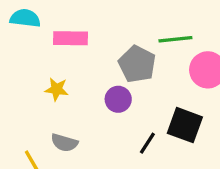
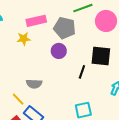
pink rectangle: (70, 38) -> (36, 21), moved
yellow star: (57, 89) -> (24, 39), moved

